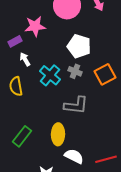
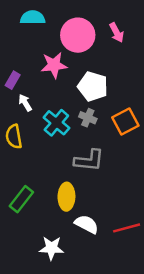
pink star: (35, 26) -> (54, 65), moved
purple rectangle: (15, 41) -> (13, 80), turned -32

